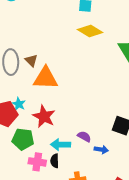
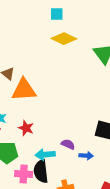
red star: (44, 116) -> (26, 128), size x0.7
black semicircle: (55, 161) -> (41, 171), size x1.6

